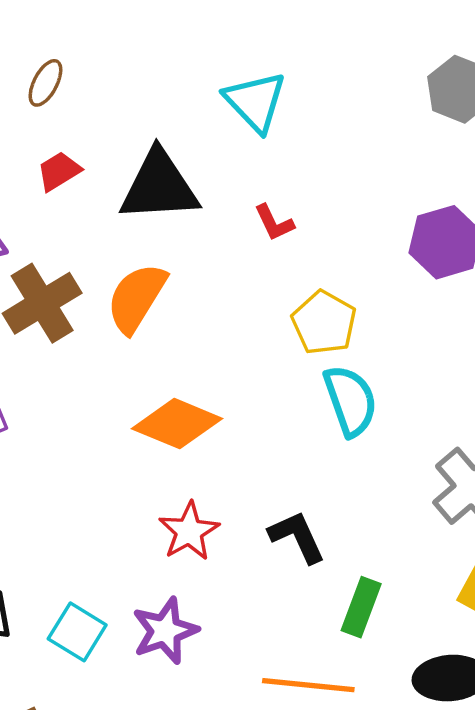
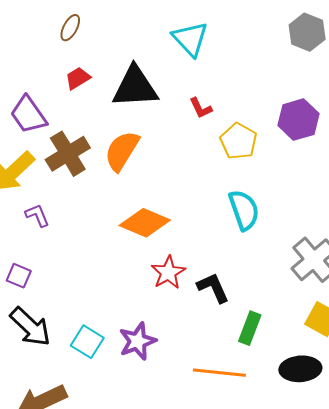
yellow pentagon: (324, 323) -> (238, 141), moved
red star: (189, 531) -> (168, 273), moved

